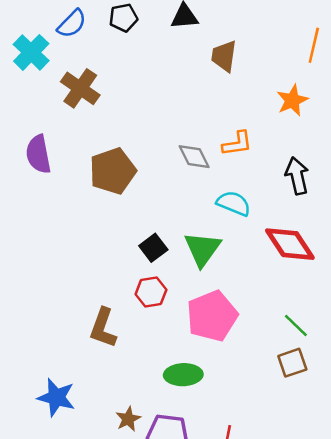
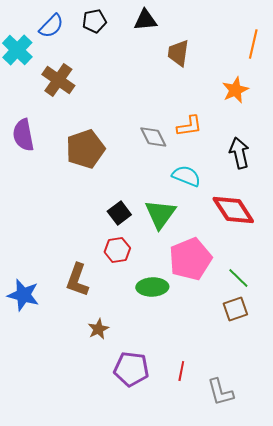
pink pentagon: (212, 316) -> (190, 259), moved
green ellipse: (183, 375) -> (152, 287), moved
blue star: (56, 397) -> (23, 295), moved
brown star: (128, 419) -> (98, 329), moved

